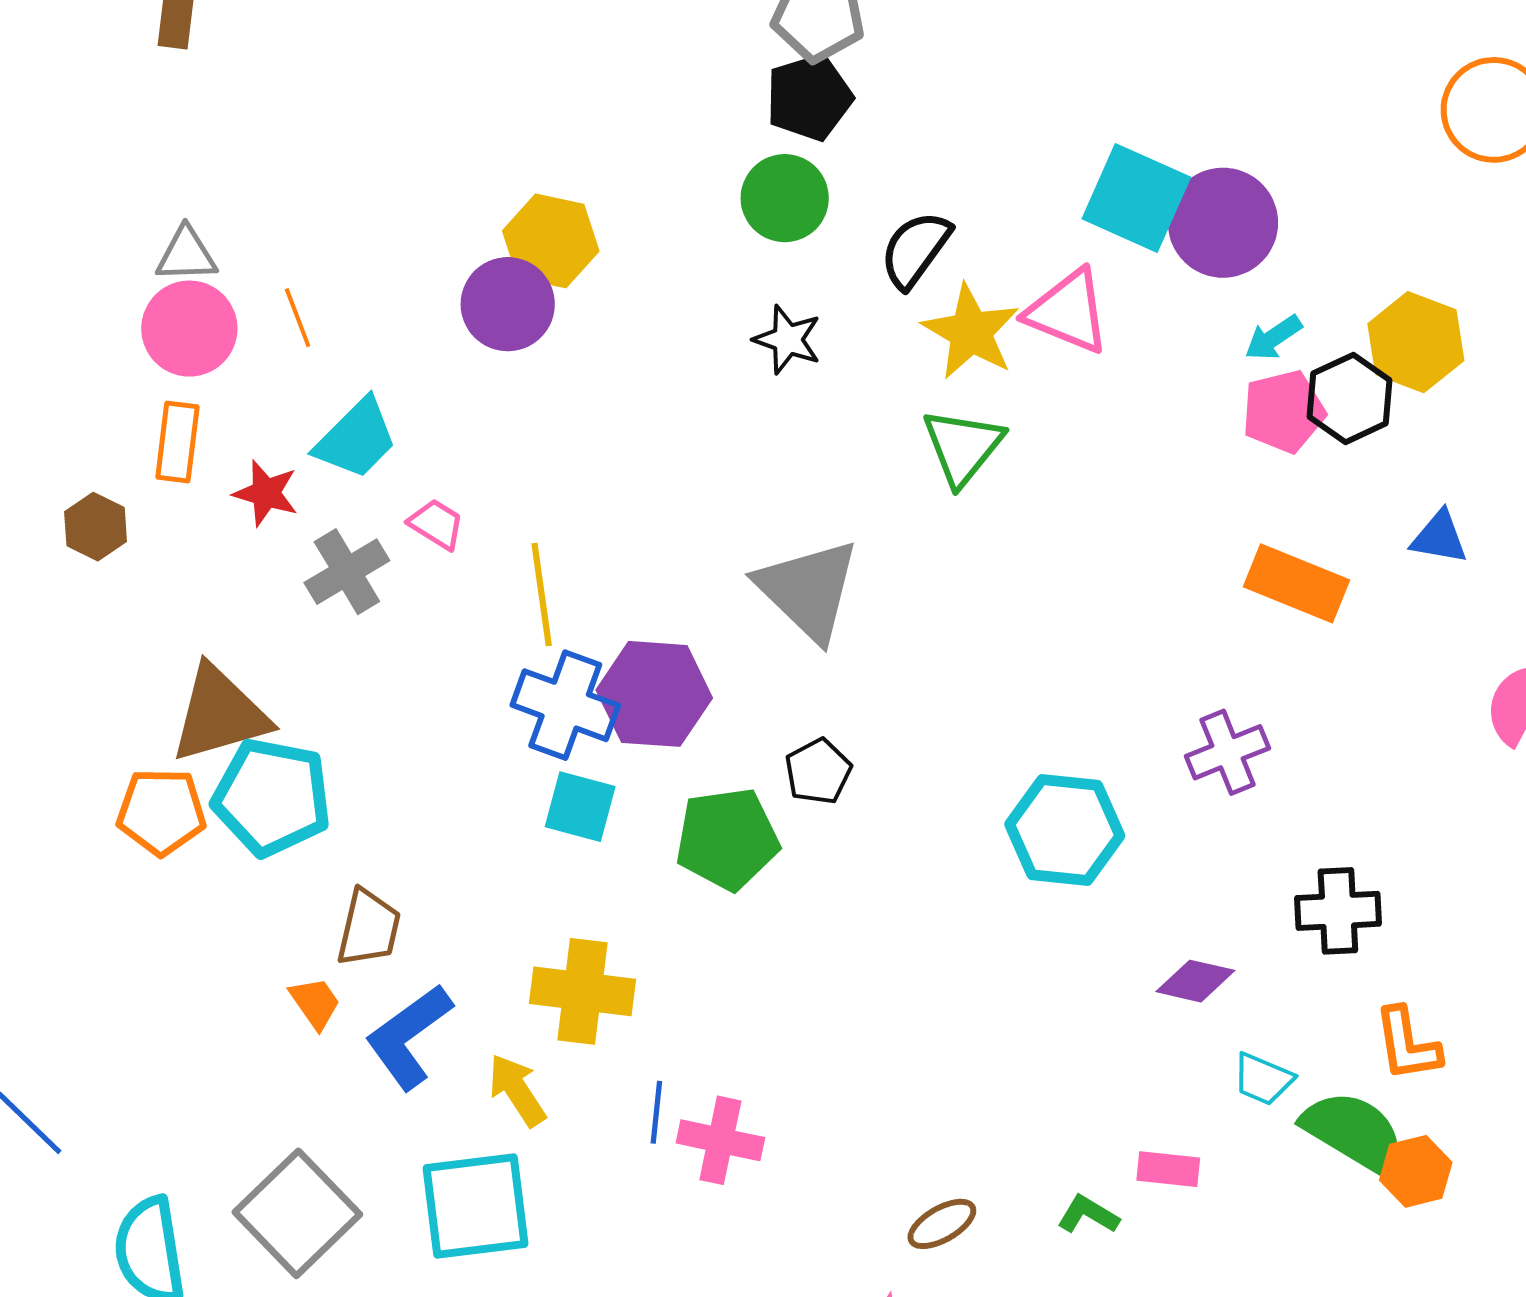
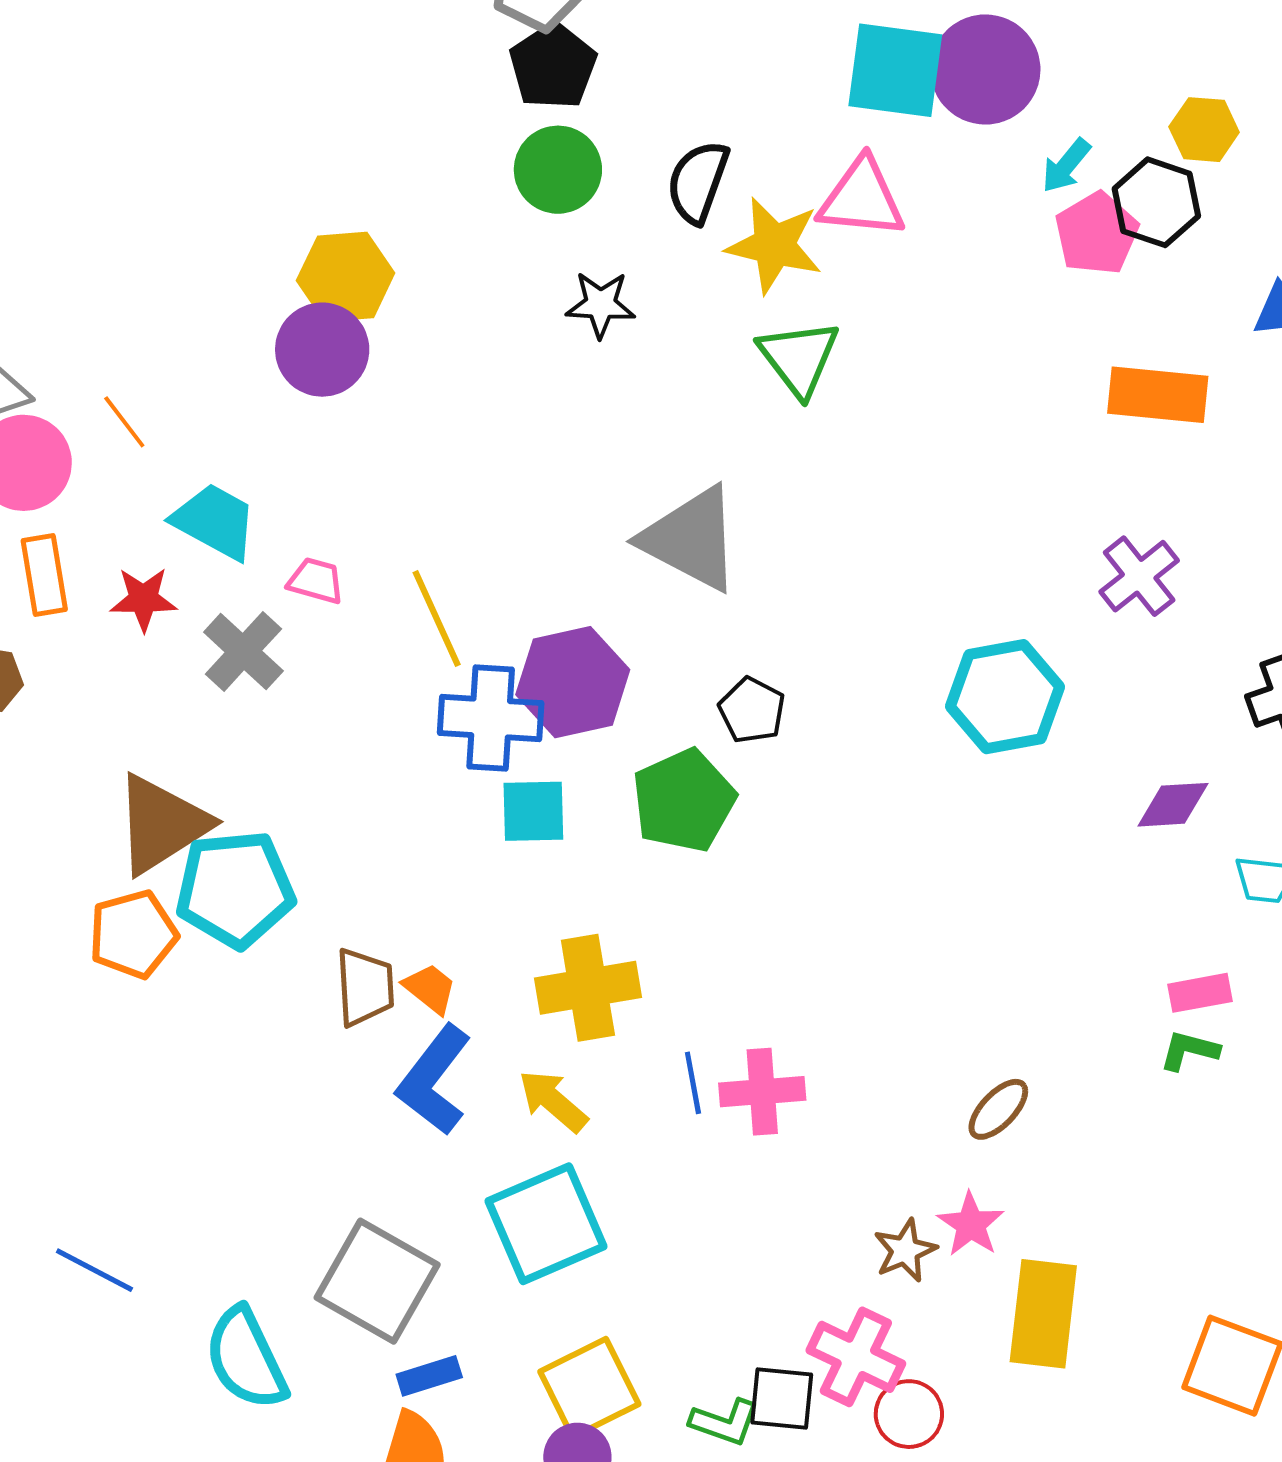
yellow hexagon: (1416, 342) -> (1204, 130), size x0.7
cyan trapezoid: (356, 439) -> (215, 521), turned -90
orange trapezoid: (315, 1003) -> (430, 989), moved
green L-shape: (1088, 1215) -> (1189, 1050), moved

